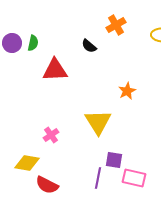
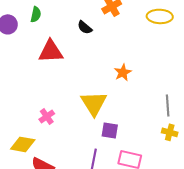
green semicircle: (33, 43) -> (36, 14), moved
purple square: (114, 160) -> (110, 130), moved

